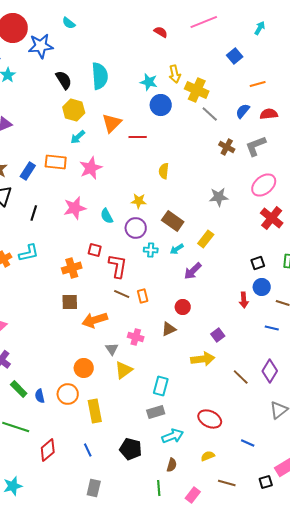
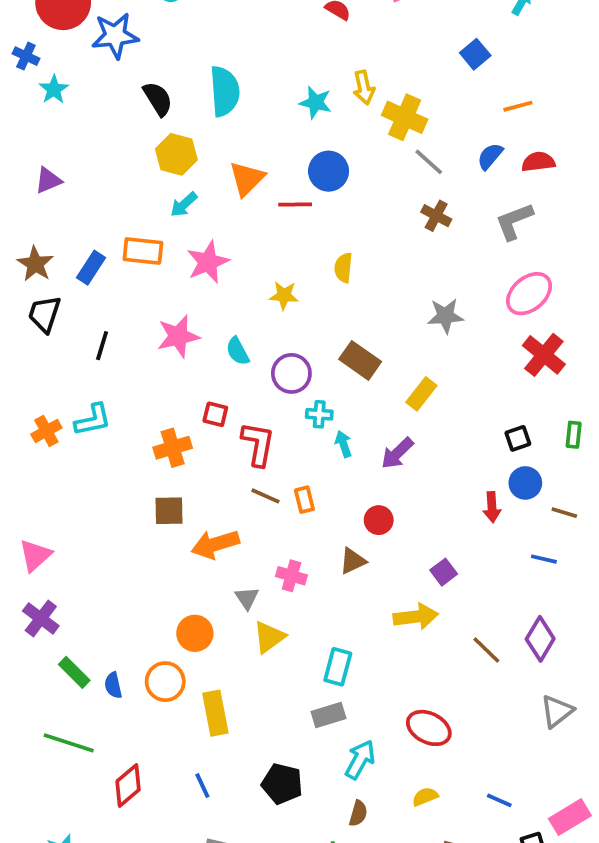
blue circle: (161, 105) -> (329, 171), moved
brown cross: (227, 147) -> (436, 216), moved
yellow star: (139, 201) -> (284, 295), moved
cyan arrow: (177, 249) -> (343, 444), moved, turned 104
cyan arrow: (173, 436) -> (360, 760), turned -40
blue line: (248, 443) -> (499, 800), moved

